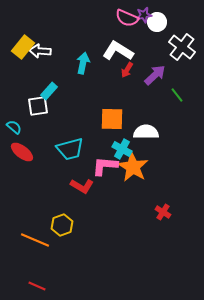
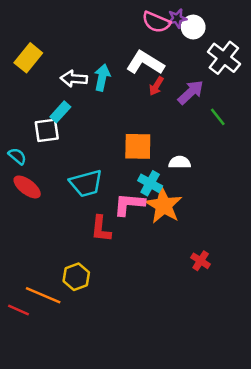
white arrow: (40, 51) -> (74, 79), moved
white semicircle: (146, 132) -> (180, 162), size x0.7
red L-shape: (82, 186) -> (101, 229), turned 65
red line: (37, 286) -> (18, 310), moved

